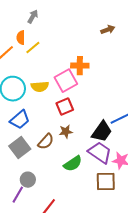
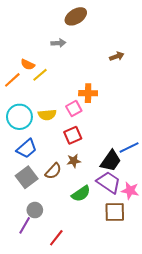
gray arrow: (33, 17) -> (58, 43), moved, turned 56
orange semicircle: (21, 38) -> (28, 65), turned -64
pink square: (66, 81) -> (74, 109), size x0.7

